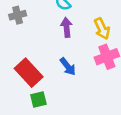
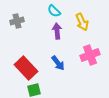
yellow arrow: (102, 29) -> (82, 22), moved

